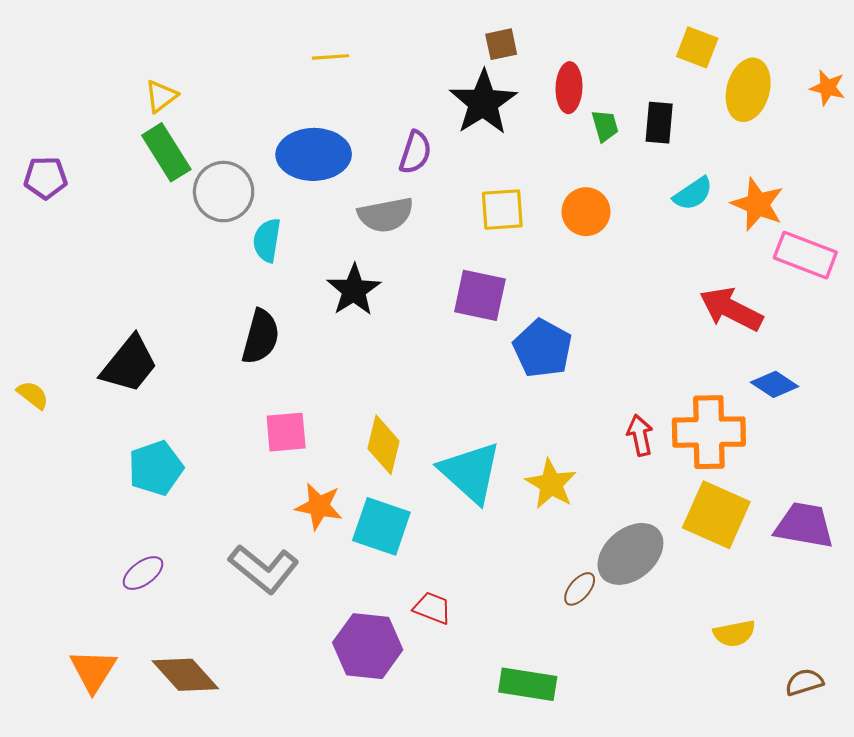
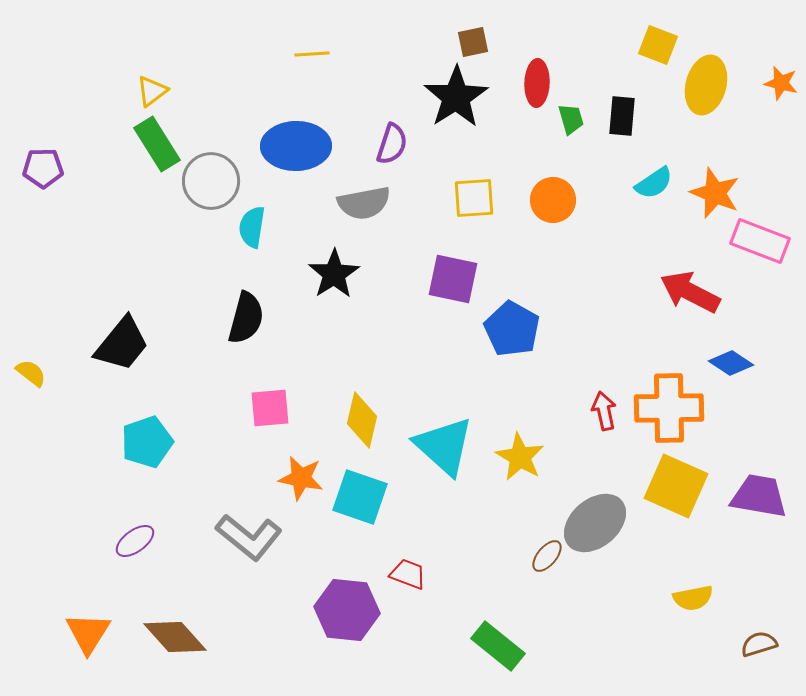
green rectangle: (528, 684) -> (498, 646), turned 30

